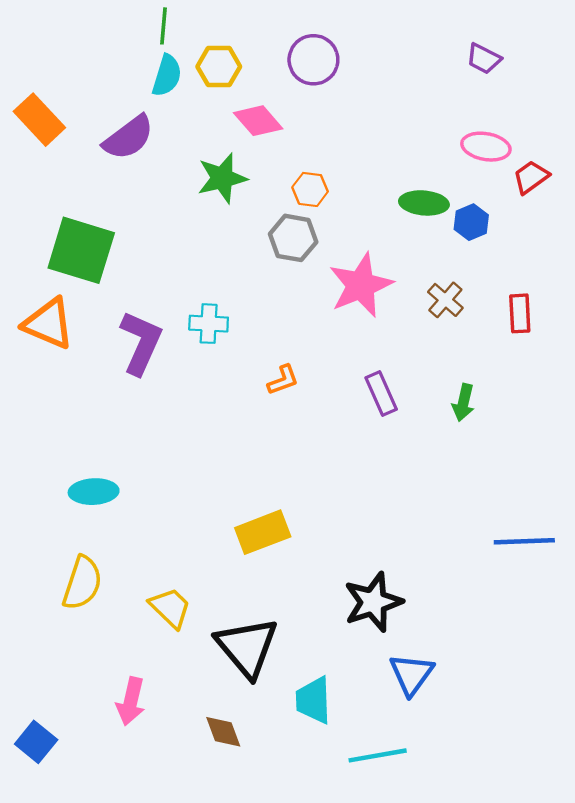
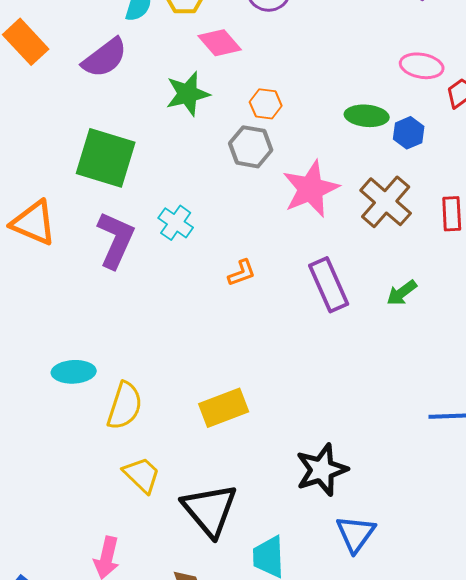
green square: (81, 250) -> (106, 158), moved
brown cross: (445, 300) -> (386, 202), size x1.6
cyan cross: (209, 324) -> (176, 223), turned 32
purple rectangle: (381, 393) -> (329, 285), size x1.4
green arrow: (463, 403) -> (402, 293), turned 40
yellow semicircle: (82, 583) -> (125, 406), moved

